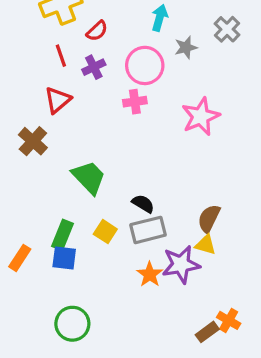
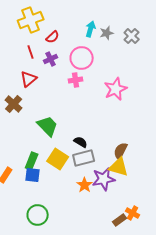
gray star: (186, 47) -> (107, 33), moved
yellow square: (105, 232) -> (58, 159), size x1.5
yellow triangle: (206, 245) -> (119, 167), size x1.5

